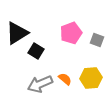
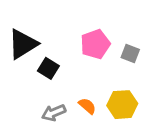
gray arrow: (40, 84) -> (54, 113), size x0.7

